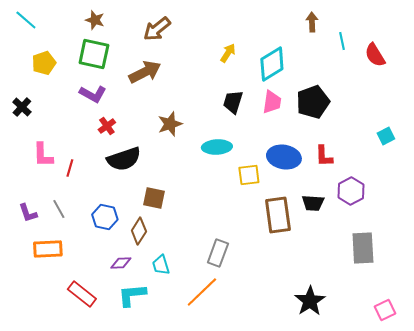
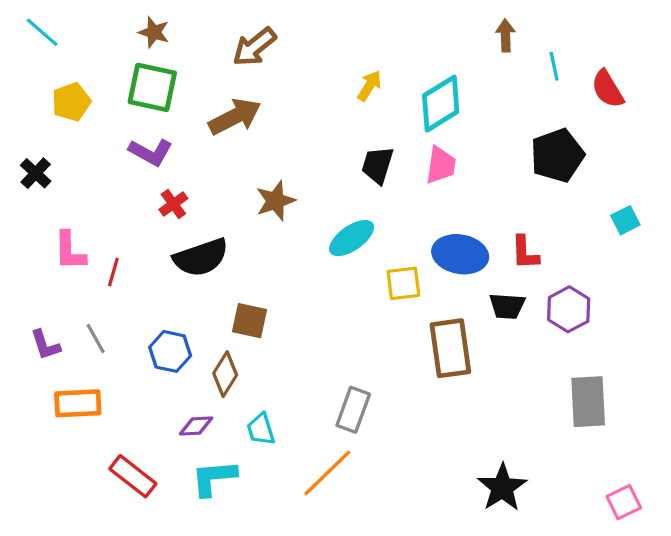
black pentagon: (313, 102) -> (557, 155), moved
cyan ellipse: (217, 147) -> (352, 238), turned -32
black trapezoid: (313, 203) -> (507, 306), moved

